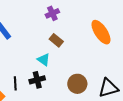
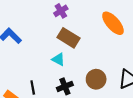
brown rectangle: (56, 40) -> (68, 38), size x1.5
black cross: (37, 80) -> (65, 86), moved

